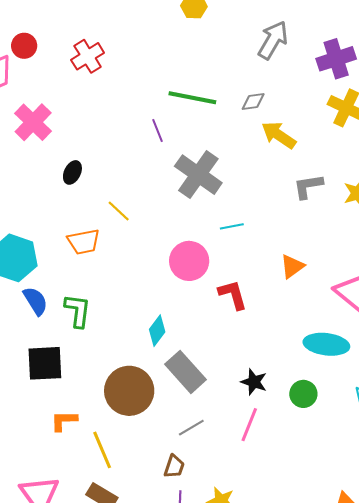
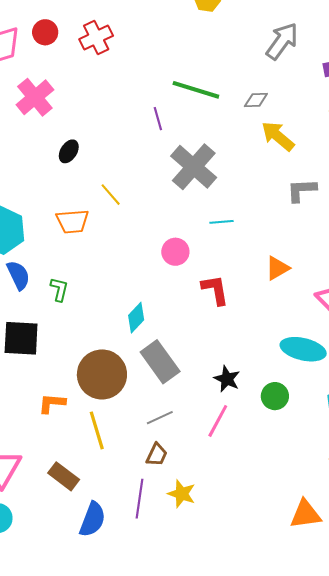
red circle: (24, 46) -> (45, 32), moved
pink circle: (189, 261) -> (175, 252), size x0.7
green L-shape: (78, 311) -> (59, 289), size x0.7
orange L-shape: (64, 421) -> (52, 403), moved
yellow line: (102, 450) -> (97, 430), moved
brown trapezoid: (174, 467) -> (157, 455), moved

